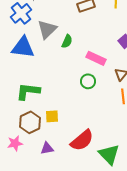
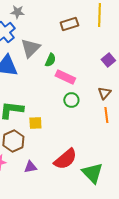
pink rectangle: (96, 58) -> (65, 77), moved
yellow square: (52, 116) -> (35, 123), moved

